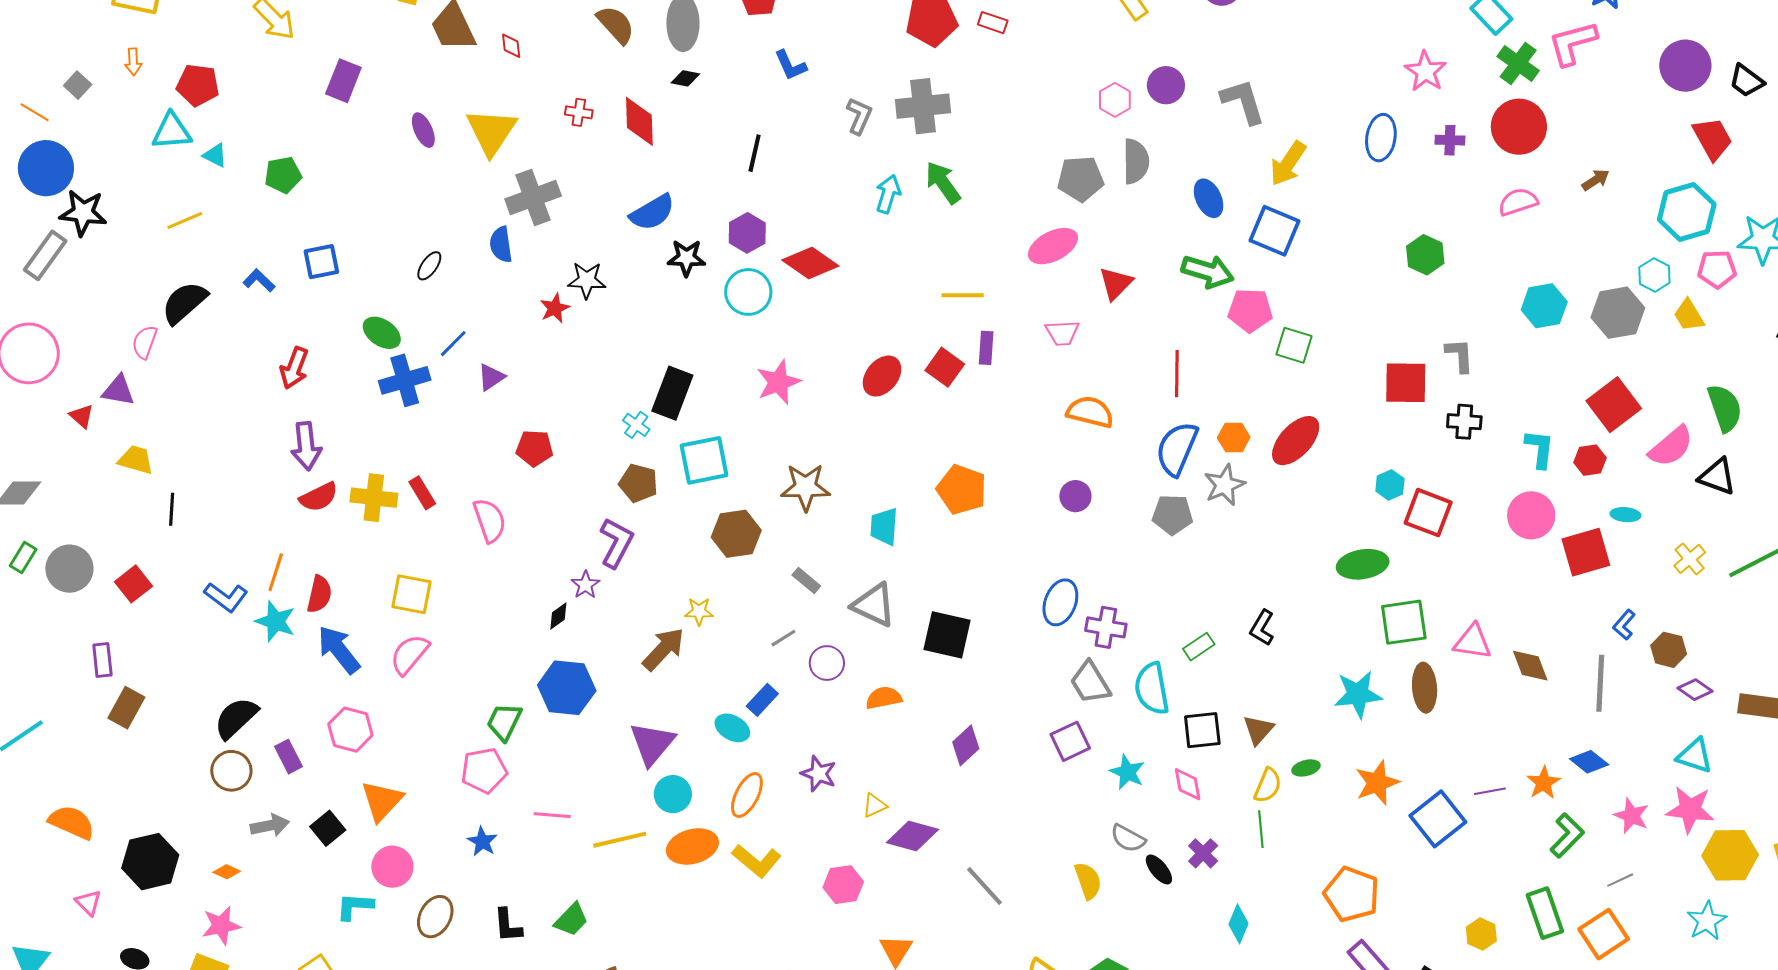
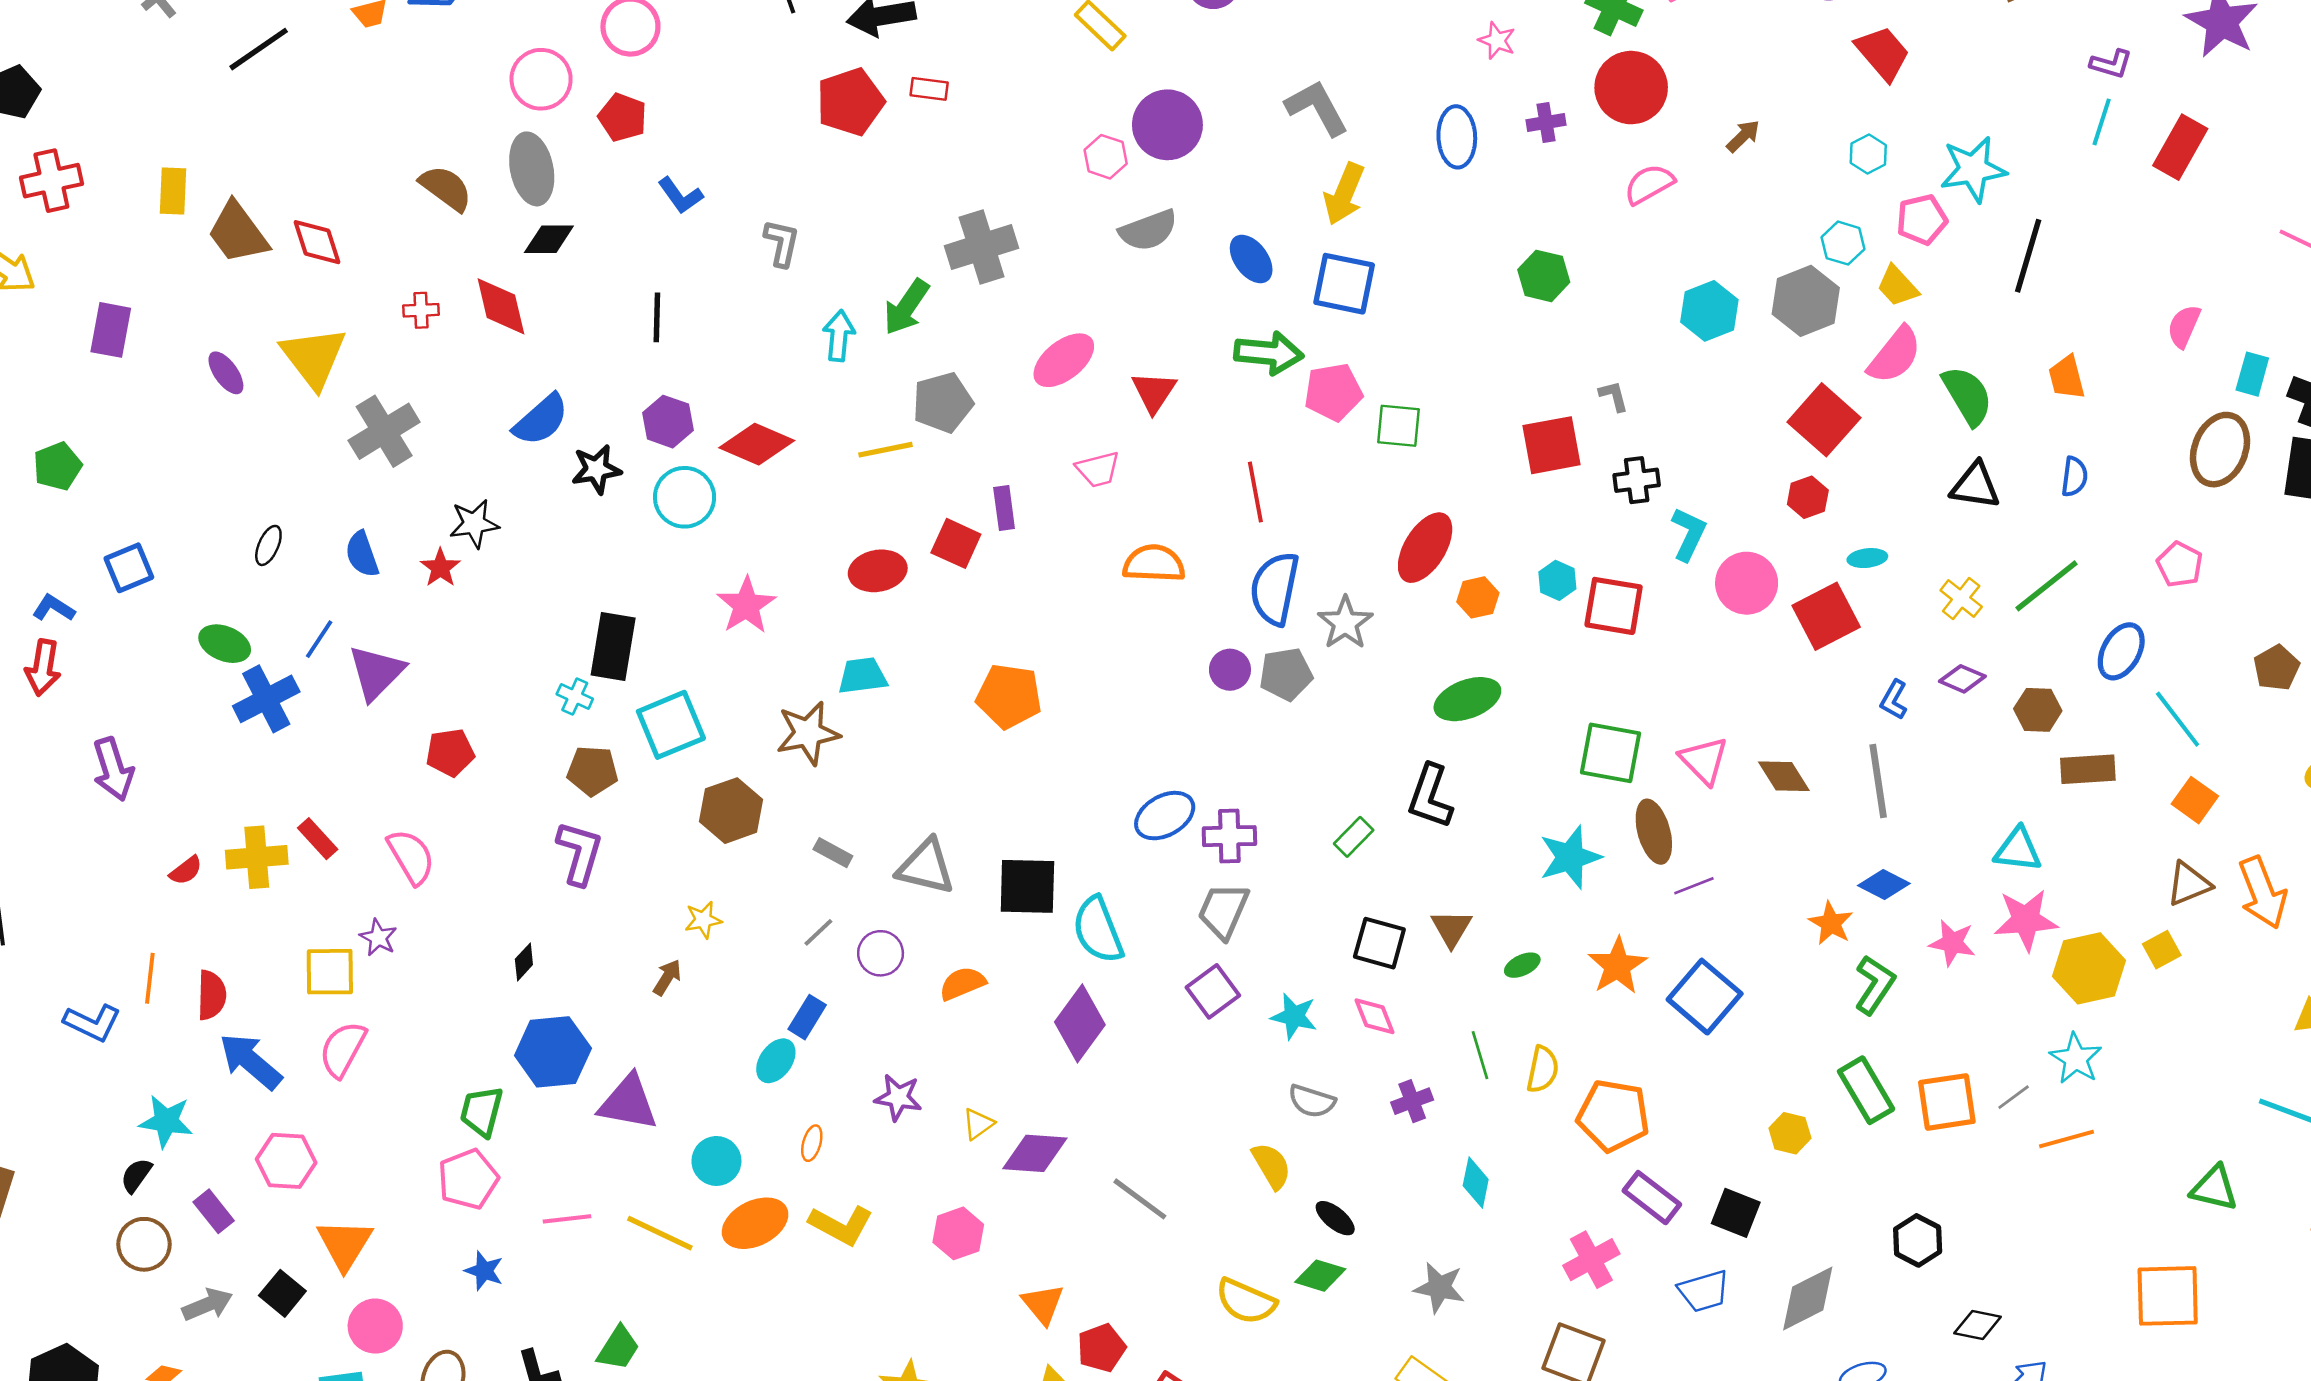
red diamond: (511, 46) -> (317, 242), size x1.6
pink star: (1425, 71) -> (1497, 41), size x0.7
black diamond: (685, 78) -> (549, 239), size x1.4
purple circle: (1166, 85) -> (1167, 125), size x1.4
gray L-shape: (1243, 101) -> (1317, 108), moved
gray cross: (923, 106) -> (982, 247), moved
gray semicircle: (1136, 161) -> (1148, 230), turned 81
gray pentagon: (1081, 179) -> (943, 403), moved
green arrow: (943, 183) -> (906, 307), turned -99
cyan hexagon: (1687, 212) -> (1868, 154), size x0.5
blue semicircle: (501, 244) -> (362, 554), moved
yellow line: (963, 295) -> (885, 450), moved
gray L-shape: (1460, 355) -> (1614, 396), size x0.7
red arrow: (294, 368) -> (43, 668), moved
red ellipse: (882, 376) -> (878, 571), turned 51
purple triangle: (491, 377) -> (376, 672), size x1.6
orange hexagon: (1234, 437) -> (1478, 597), moved
purple arrow: (306, 446) -> (113, 769), moved
pink semicircle: (1671, 446) -> (1895, 355), moved
cyan L-shape: (1540, 449) -> (1689, 534), moved, turned 30
purple circle: (1075, 496) -> (1230, 670), moved
red semicircle: (319, 497) -> (186, 870), size x0.7
cyan trapezoid: (884, 526) -> (862, 676), moved, turned 90
green ellipse: (1363, 564) -> (1467, 699), moved
purple star: (586, 585) -> (378, 938), moved
blue ellipse: (1060, 602) -> (1165, 816), turned 51
cyan star: (275, 621) -> (166, 1121), moved
green square: (1404, 622) -> (1610, 753), turned 30
black L-shape: (1262, 628) -> (1430, 796), size x1.4
pink triangle: (1473, 642) -> (1704, 760), turned 48
brown arrow: (663, 649) -> (667, 977), size x0.6
brown hexagon: (1669, 650) -> (2038, 710), moved
gray trapezoid: (1090, 682) -> (1223, 911), turned 66
cyan semicircle: (1152, 689) -> (1098, 930), moved
purple diamond: (1695, 690) -> (1962, 679), moved
black semicircle: (236, 718) -> (136, 1175), size x0.6
cyan ellipse: (732, 728) -> (776, 1061), turned -72
black square: (1202, 730) -> (1379, 943), turned 33
purple triangle: (652, 744) -> (628, 1103), moved, turned -48
purple diamond: (966, 745) -> (1080, 1023), size x1.4
yellow semicircle: (1268, 785) -> (1543, 1069), moved
purple line: (1490, 791) -> (1694, 886), moved
orange ellipse: (747, 795) -> (812, 1143), size x0.6
yellow line: (620, 840) -> (660, 1233), turned 50
purple cross: (1203, 853) -> (1412, 1101), turned 36
black ellipse: (1159, 869) -> (1335, 1218), moved
gray line: (1620, 880) -> (2014, 1097), moved
orange square: (1604, 934) -> (1947, 1102), turned 36

